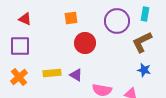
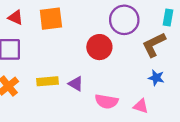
cyan rectangle: (145, 14) -> (168, 17), moved
orange square: (71, 18) -> (51, 19), moved, size x1.5
red circle: (85, 43) -> (99, 47), moved

